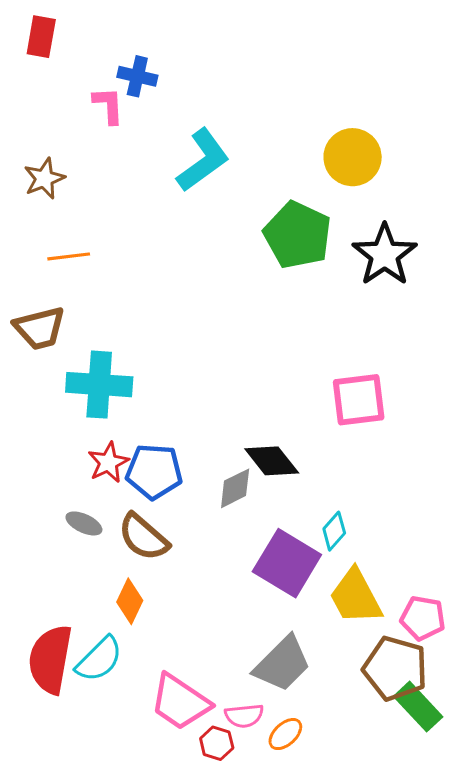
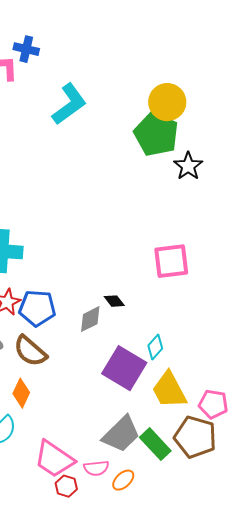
green pentagon: (298, 235) -> (156, 134), moved
black star: (385, 255) -> (188, 166), size x0.7
black diamond: (272, 461) -> (114, 301), size x0.6
green rectangle: (418, 707) -> (155, 444), moved
red hexagon: (217, 743) -> (66, 486), moved

